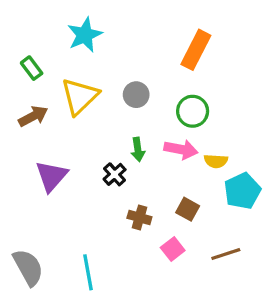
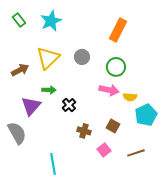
green rectangle: (32, 68) -> (19, 20), moved
green arrow: (138, 149) -> (49, 90), moved, turned -80
gray semicircle: (28, 267) -> (17, 133), moved

